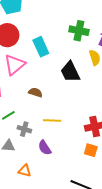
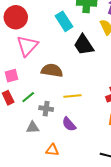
cyan rectangle: (41, 47) -> (64, 21), moved
brown semicircle: (35, 92) -> (52, 70), size x1.5

